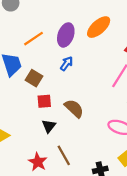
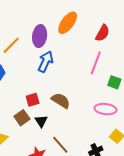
blue arrow: (67, 64) -> (46, 62), size x1.5
brown square: (34, 78) -> (22, 118), moved, turned 35

